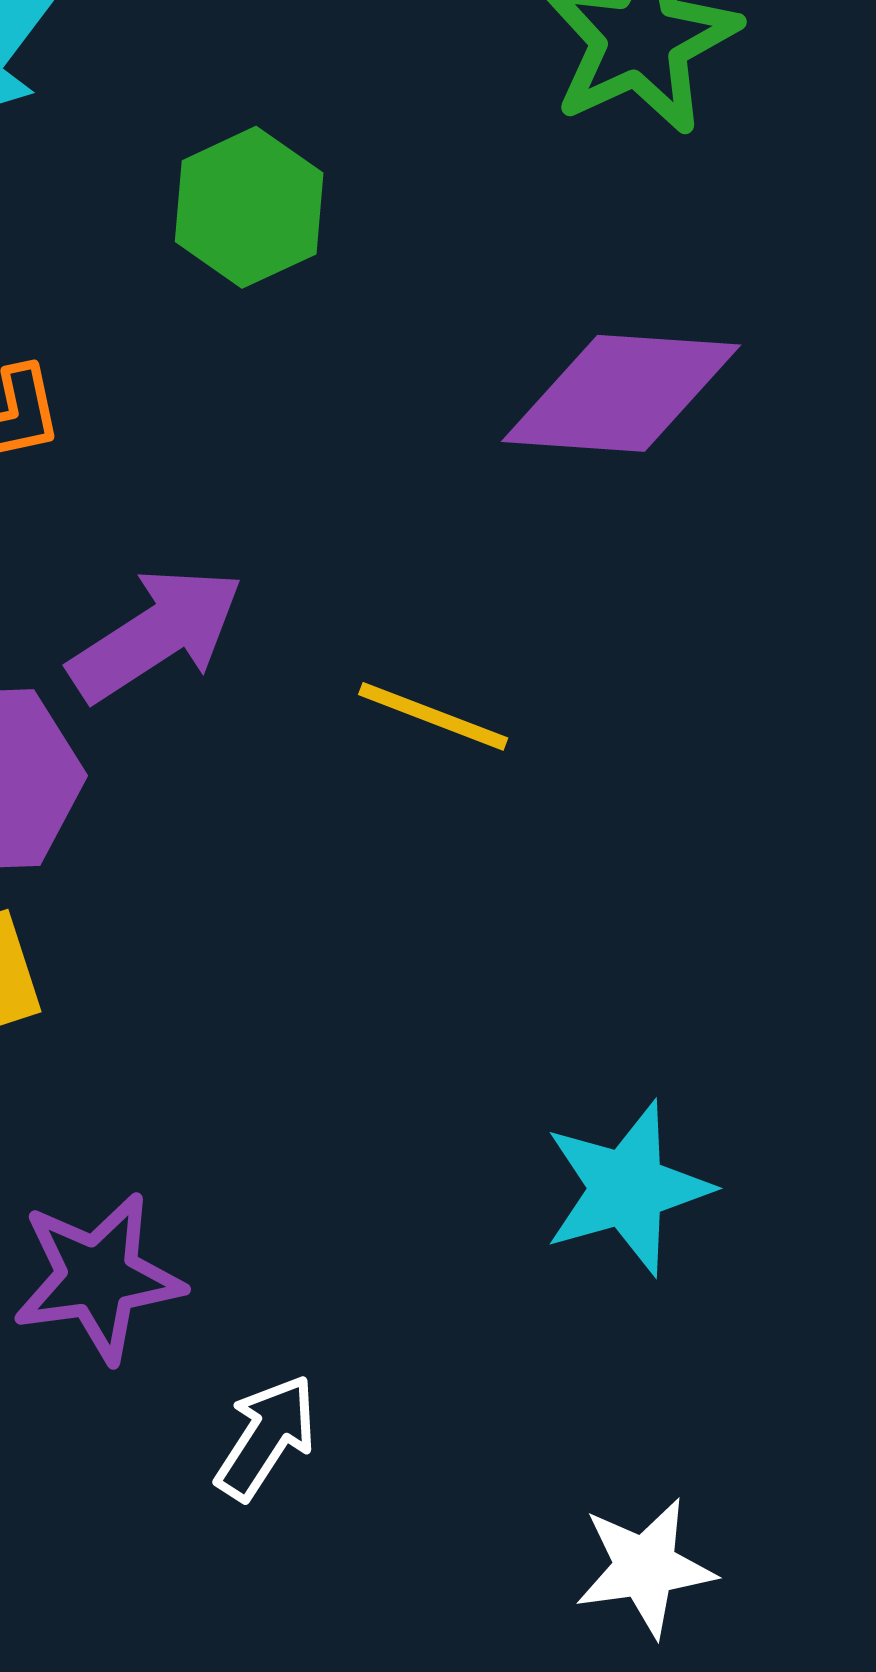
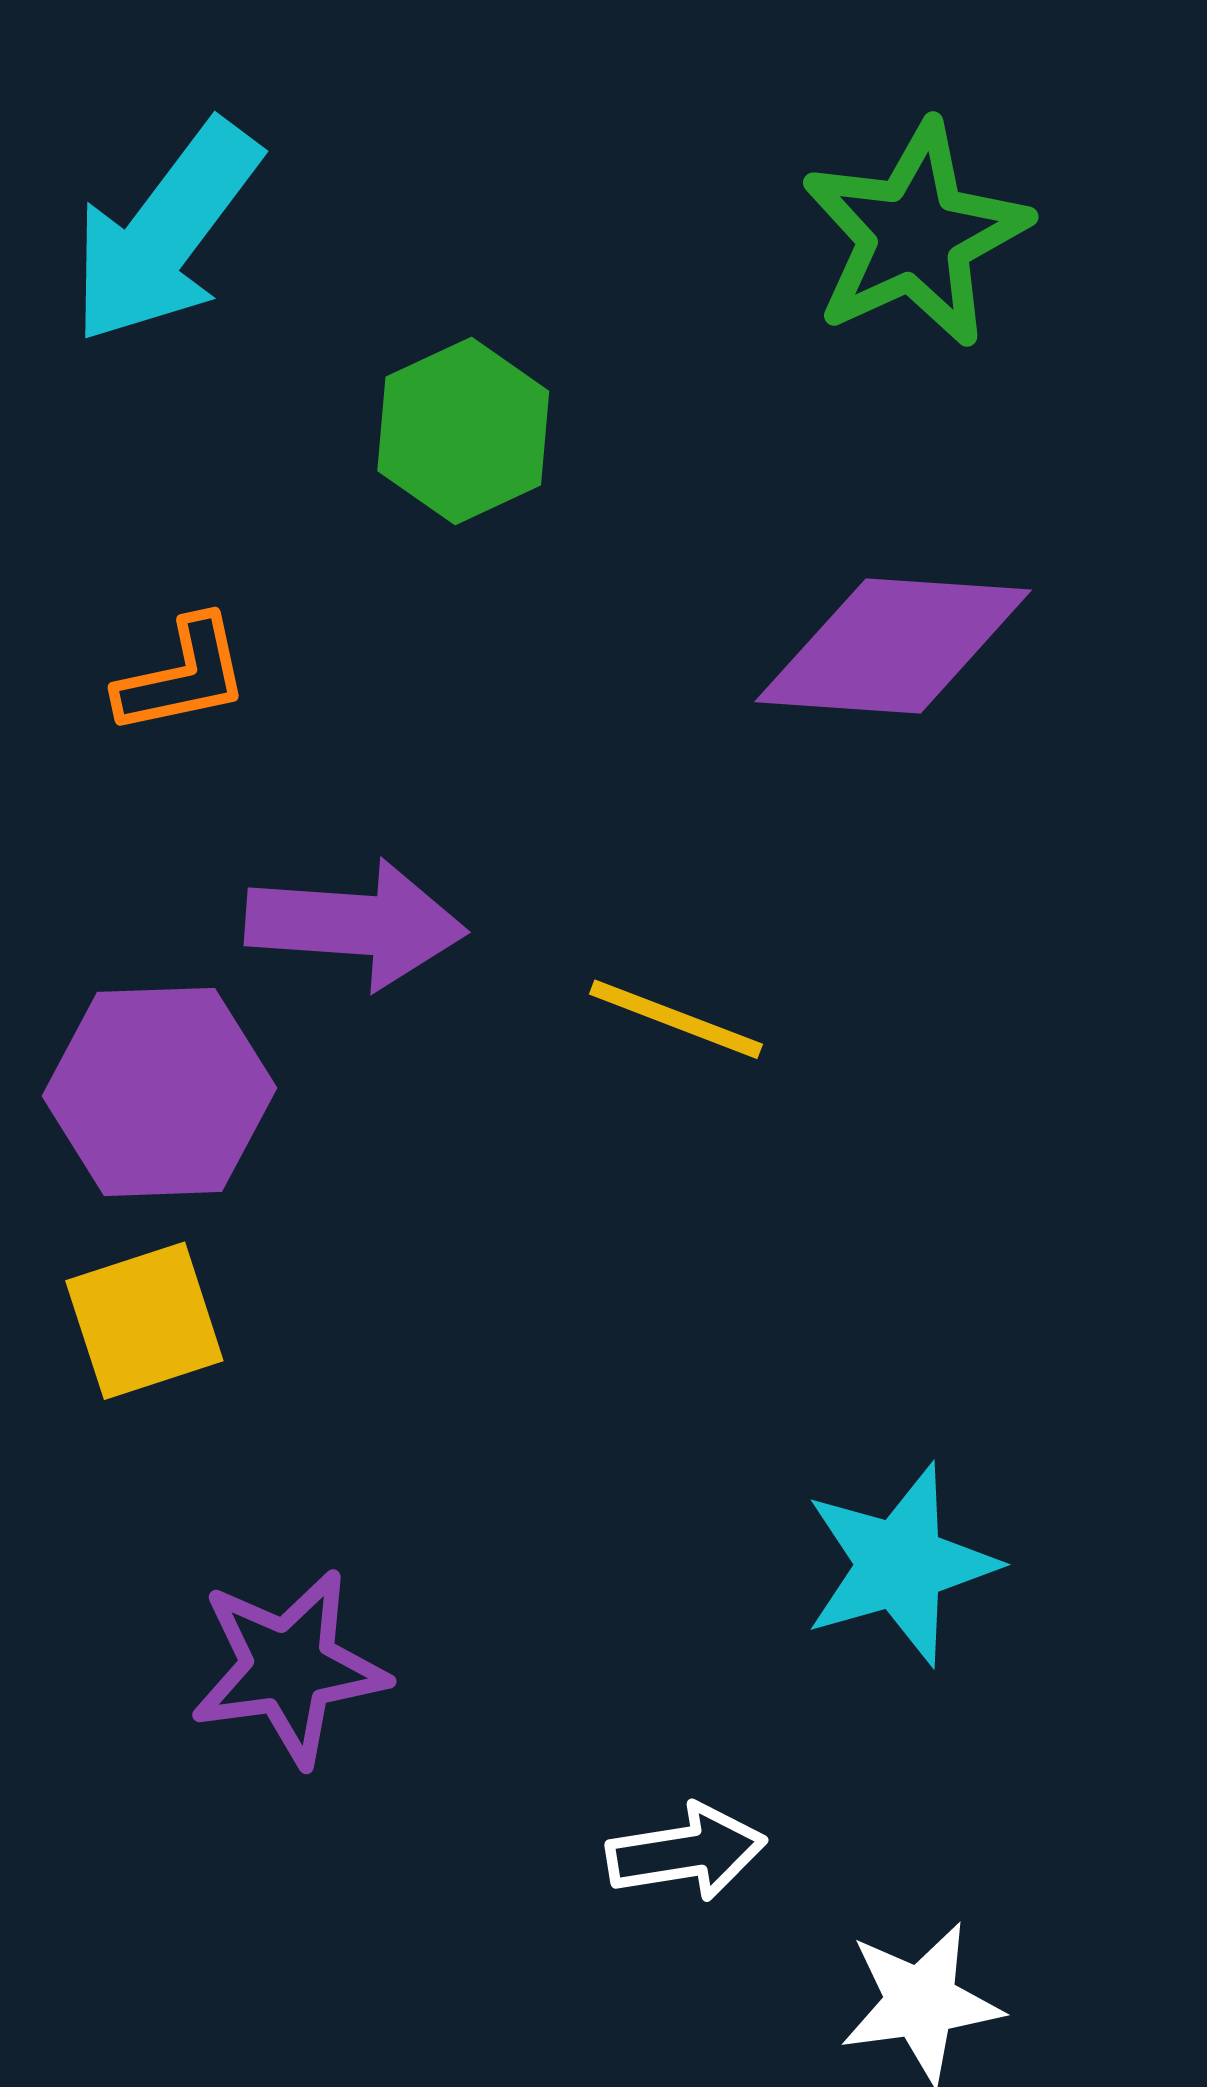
purple arrow: (156, 634) -> (356, 924), turned 37
white arrow: (266, 1437) -> (686, 1852), moved, turned 48

